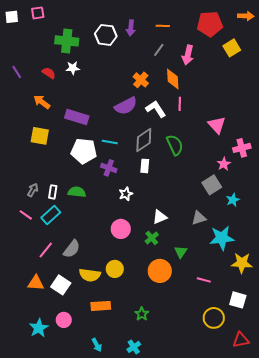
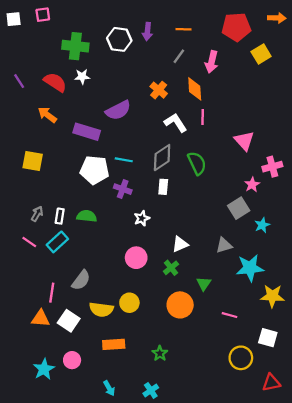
red semicircle: (49, 73) -> (55, 82), size x1.5
purple semicircle: (126, 106) -> (118, 110), moved
yellow square: (40, 136) -> (33, 161), moved
pink line: (46, 250) -> (52, 293), moved, turned -30

